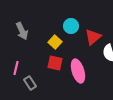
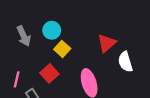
cyan circle: (71, 26) -> (52, 30), moved
red square: (55, 63) -> (49, 73), moved, turned 35

